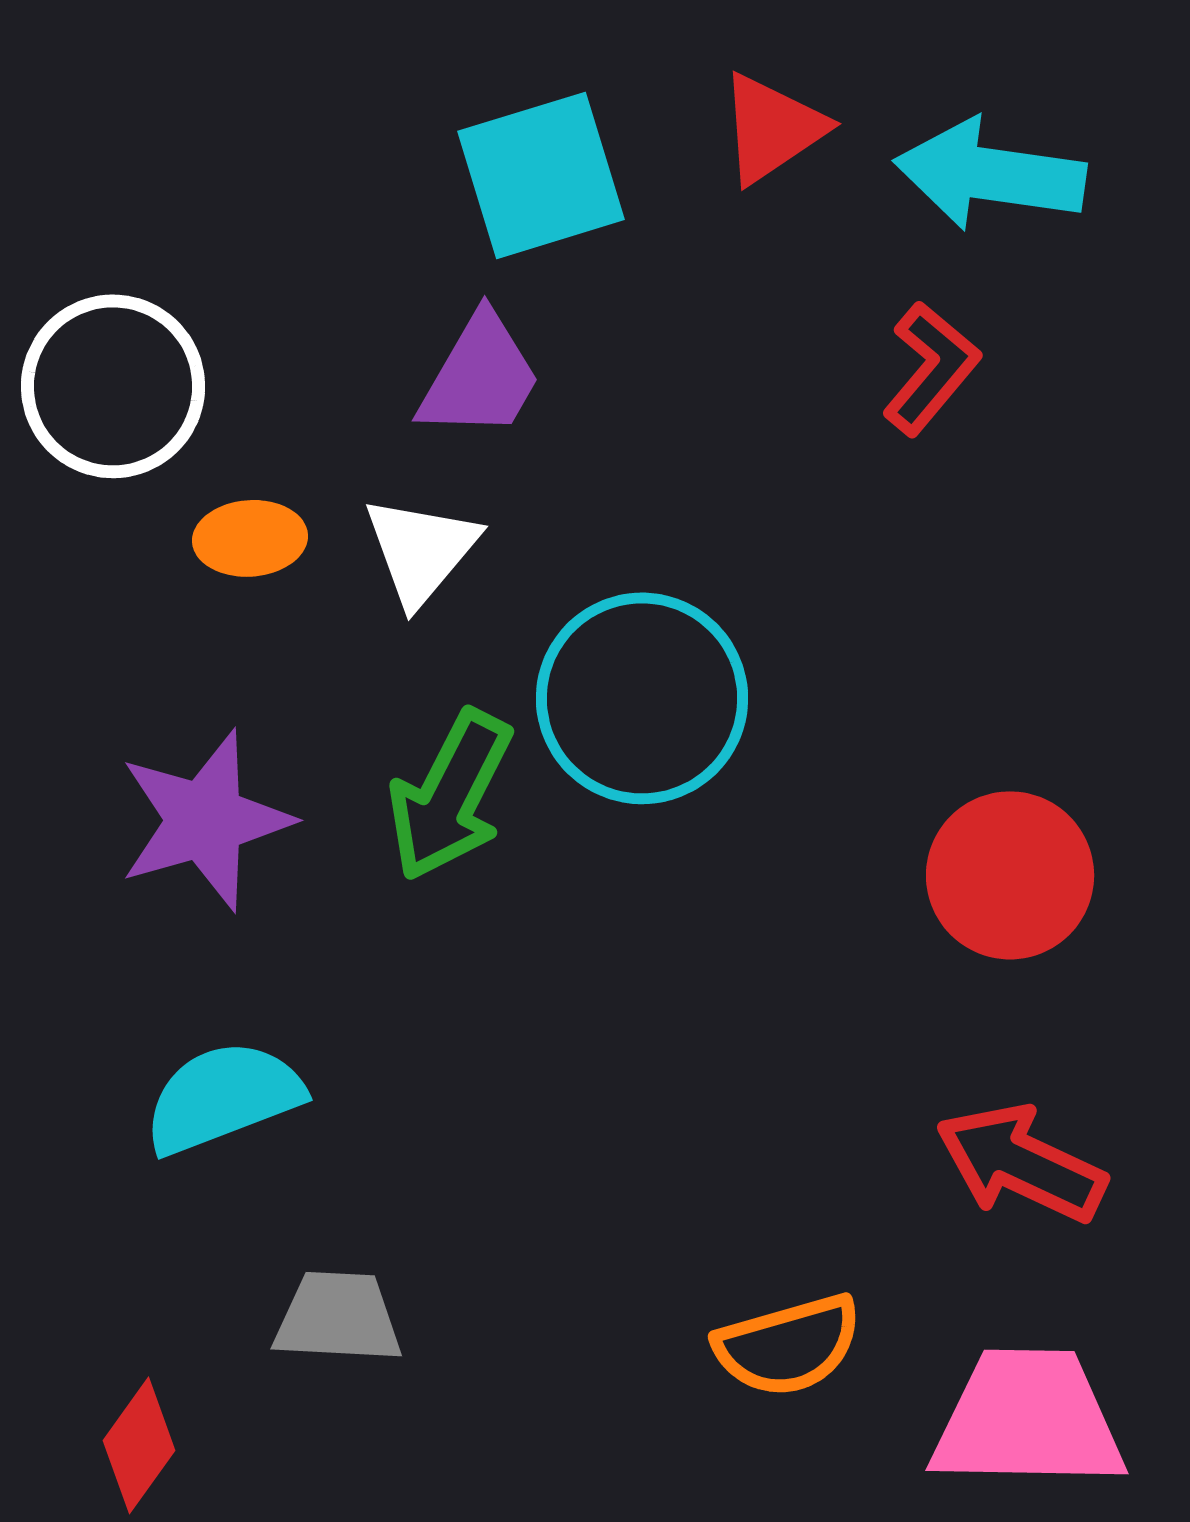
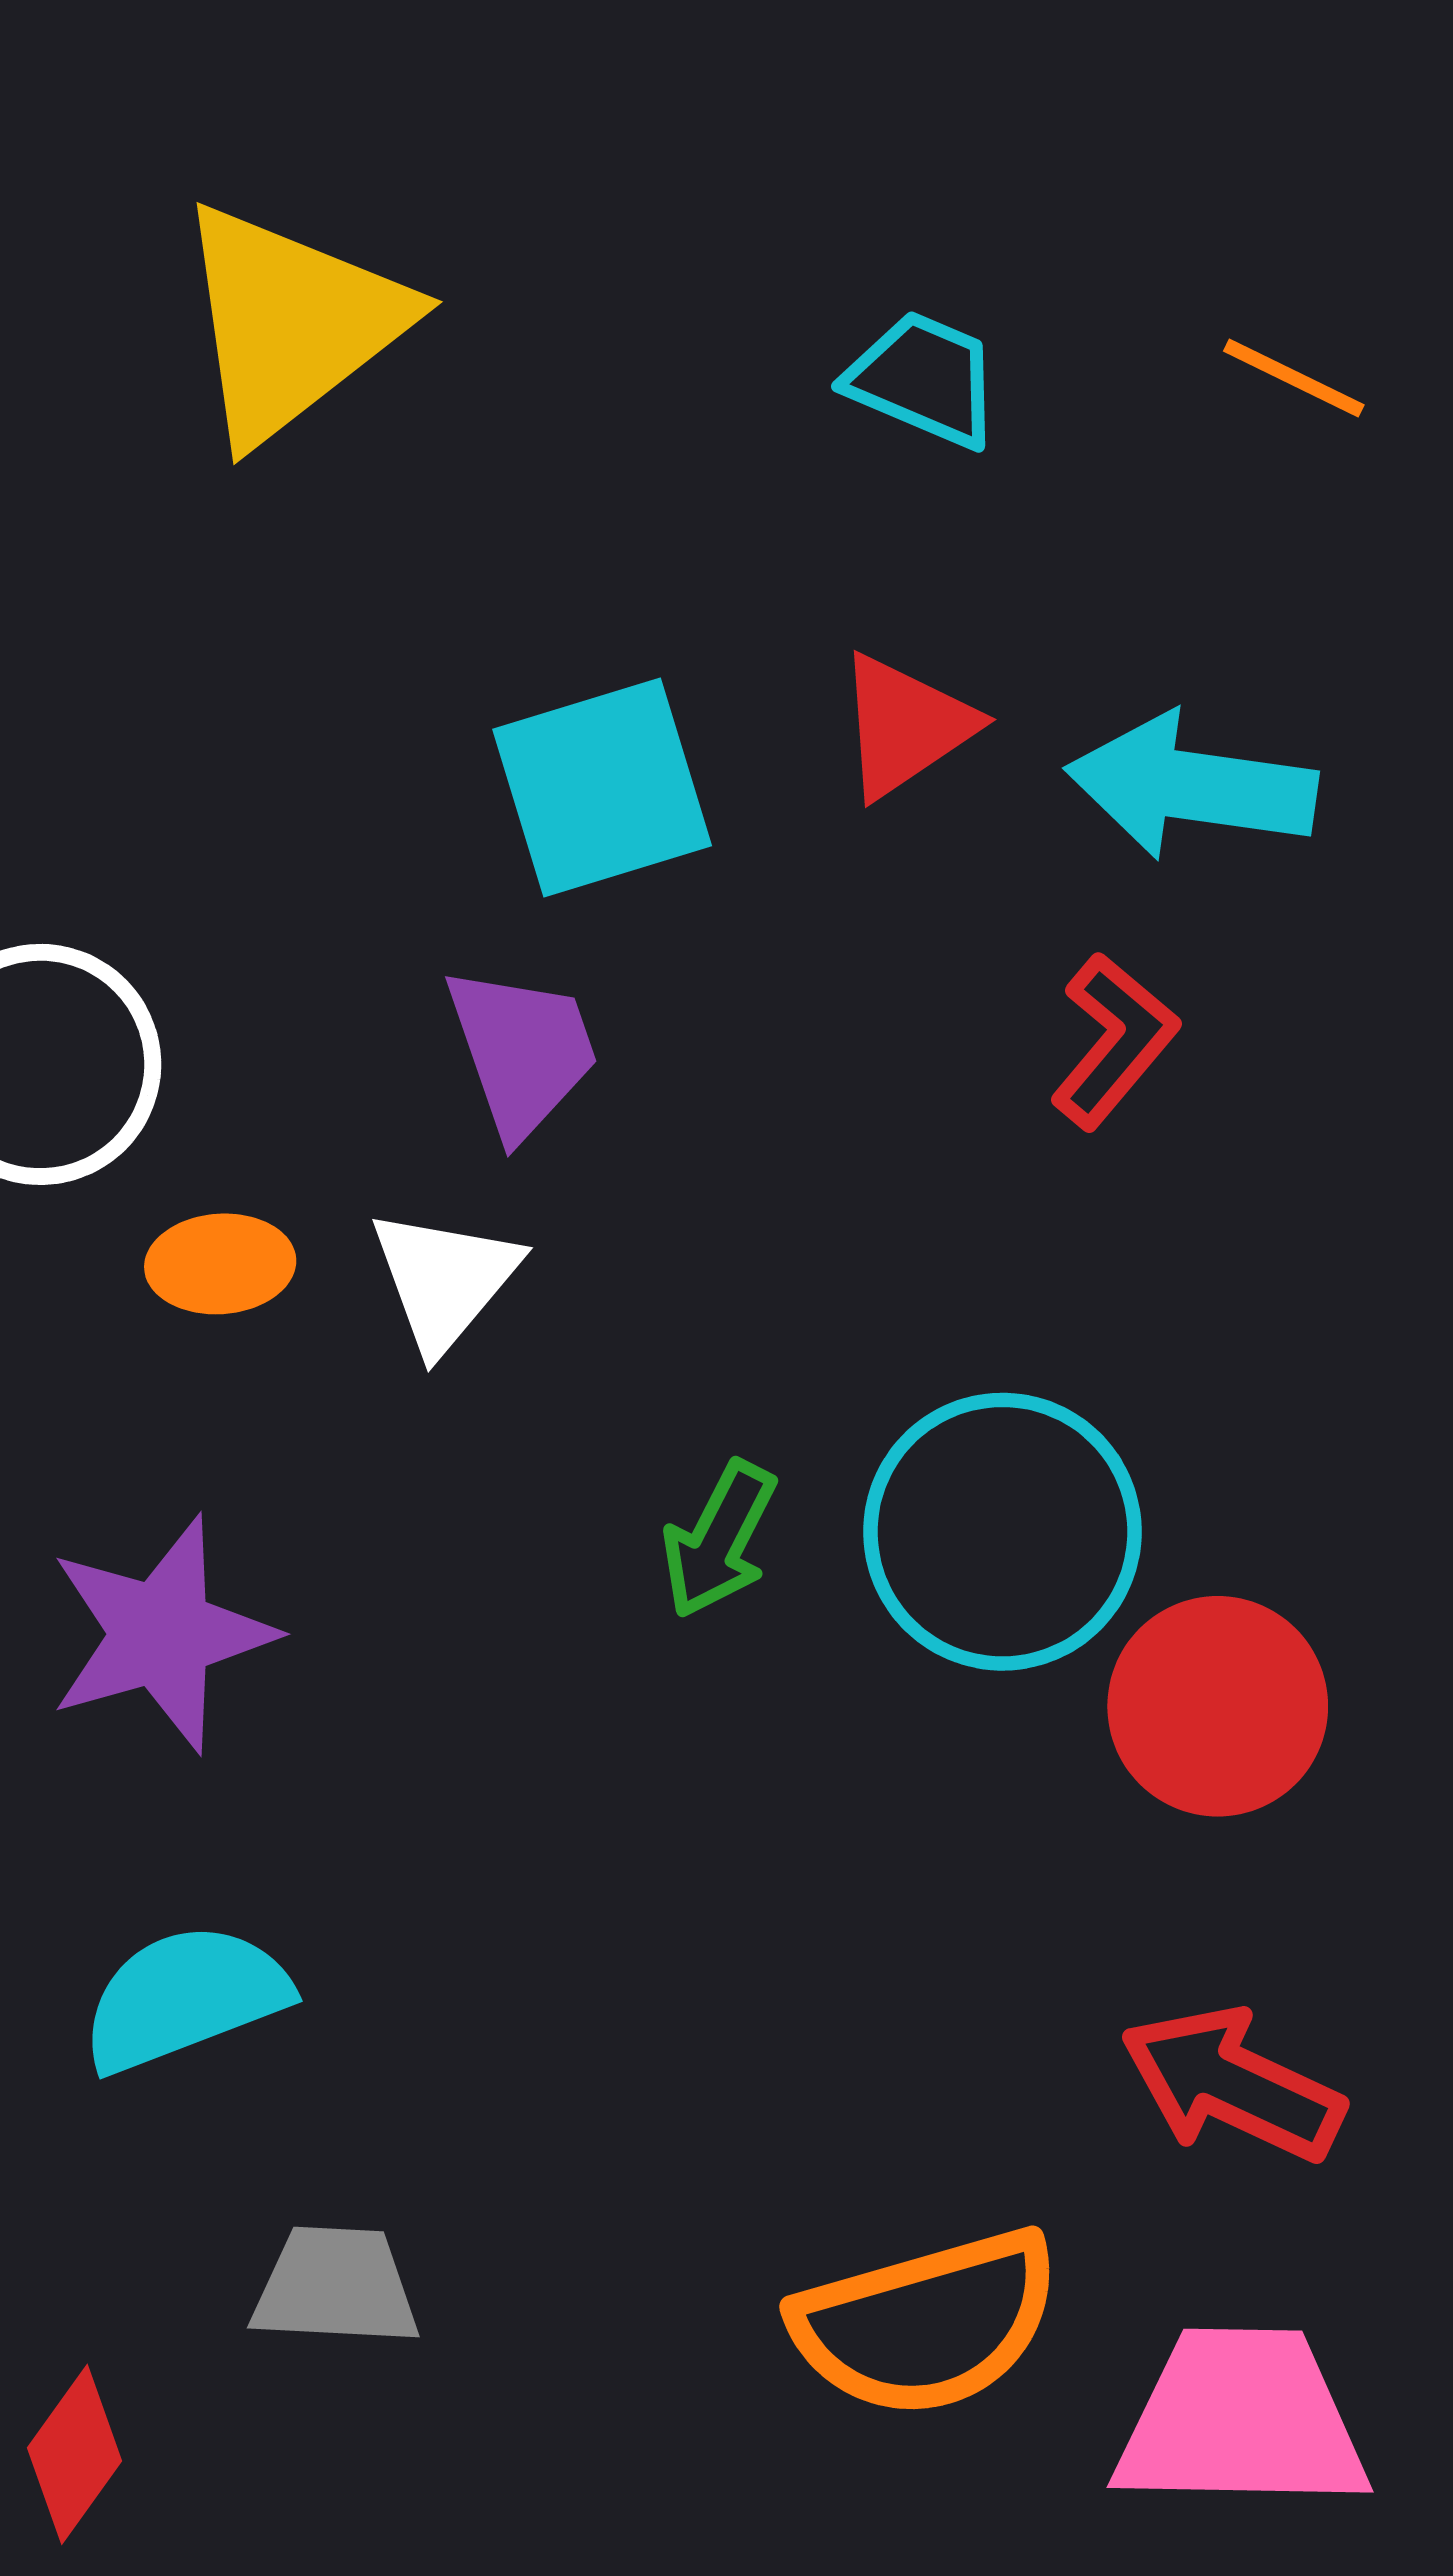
purple trapezoid: (480, 376) -> (522, 1051), turned -49
cyan circle: (642, 698) -> (1002, 1532), moved
green arrow: (450, 795) -> (719, 1540), moved, size x0.7
orange semicircle: (788, 1345) -> (926, 2323), size x1.4

